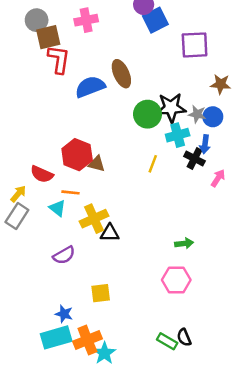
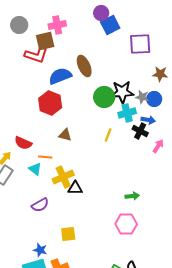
brown square: (48, 37) -> (45, 41), moved
red L-shape: (59, 59) -> (36, 55), turned 100
blue arrow: (205, 144) -> (148, 120), turned -88
red hexagon: (77, 155) -> (50, 103), moved

